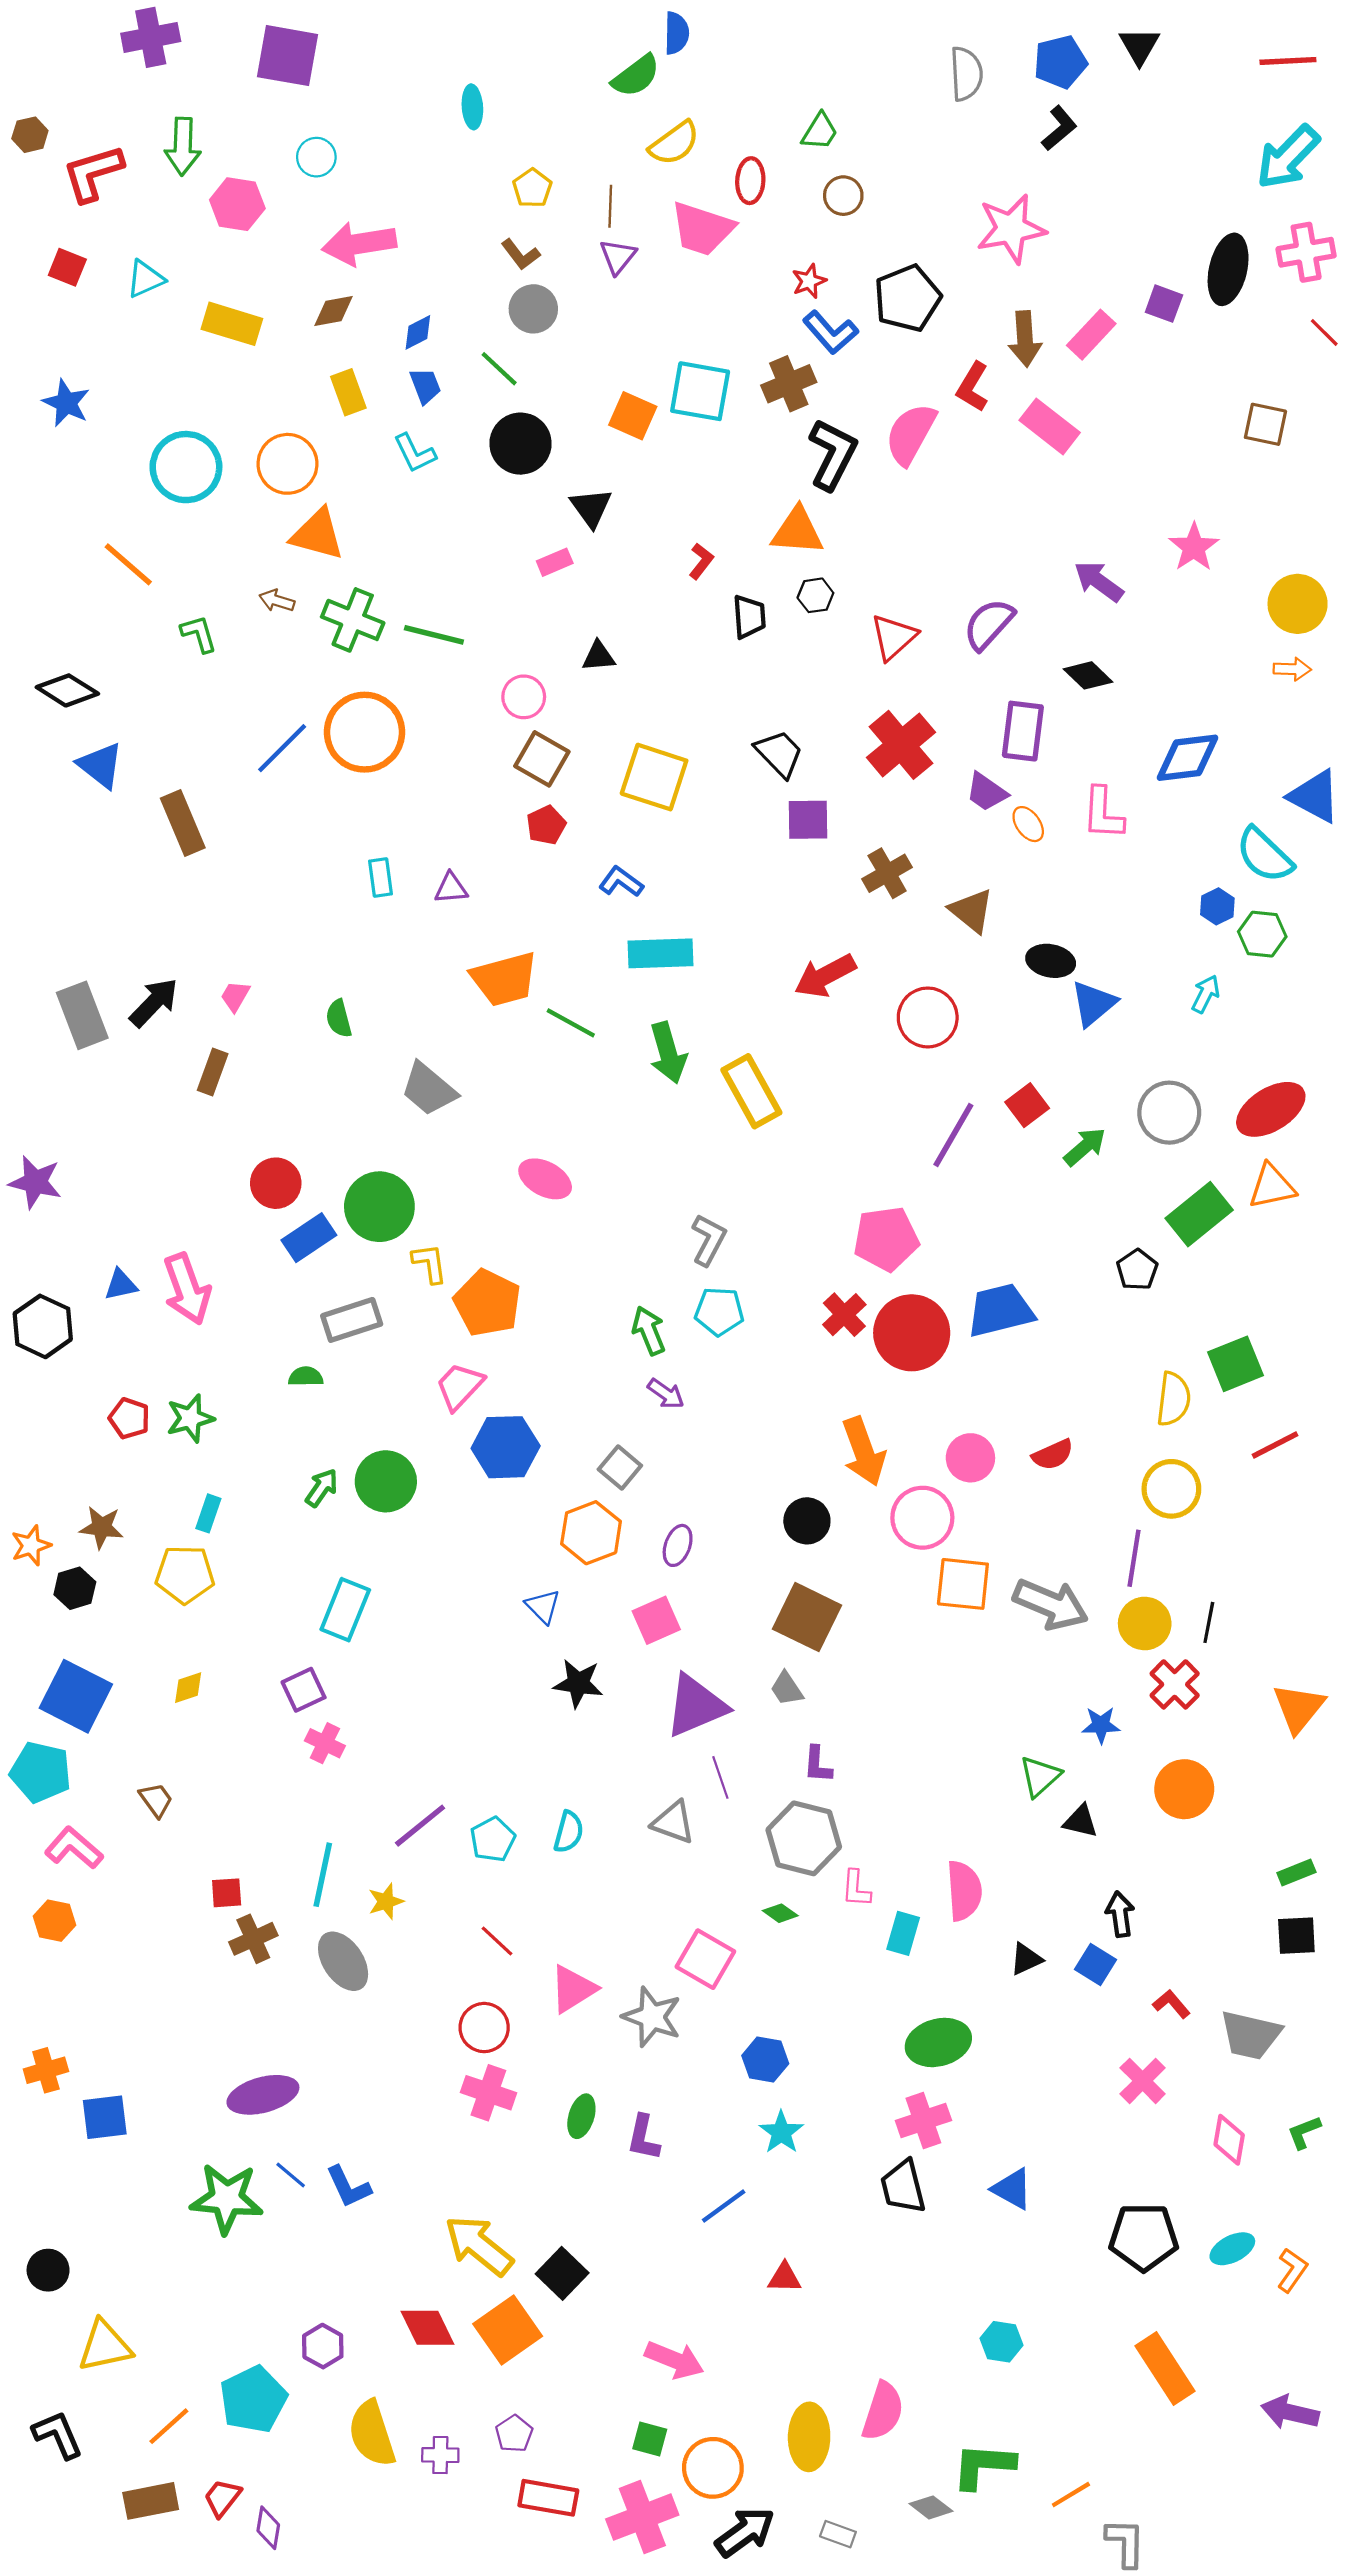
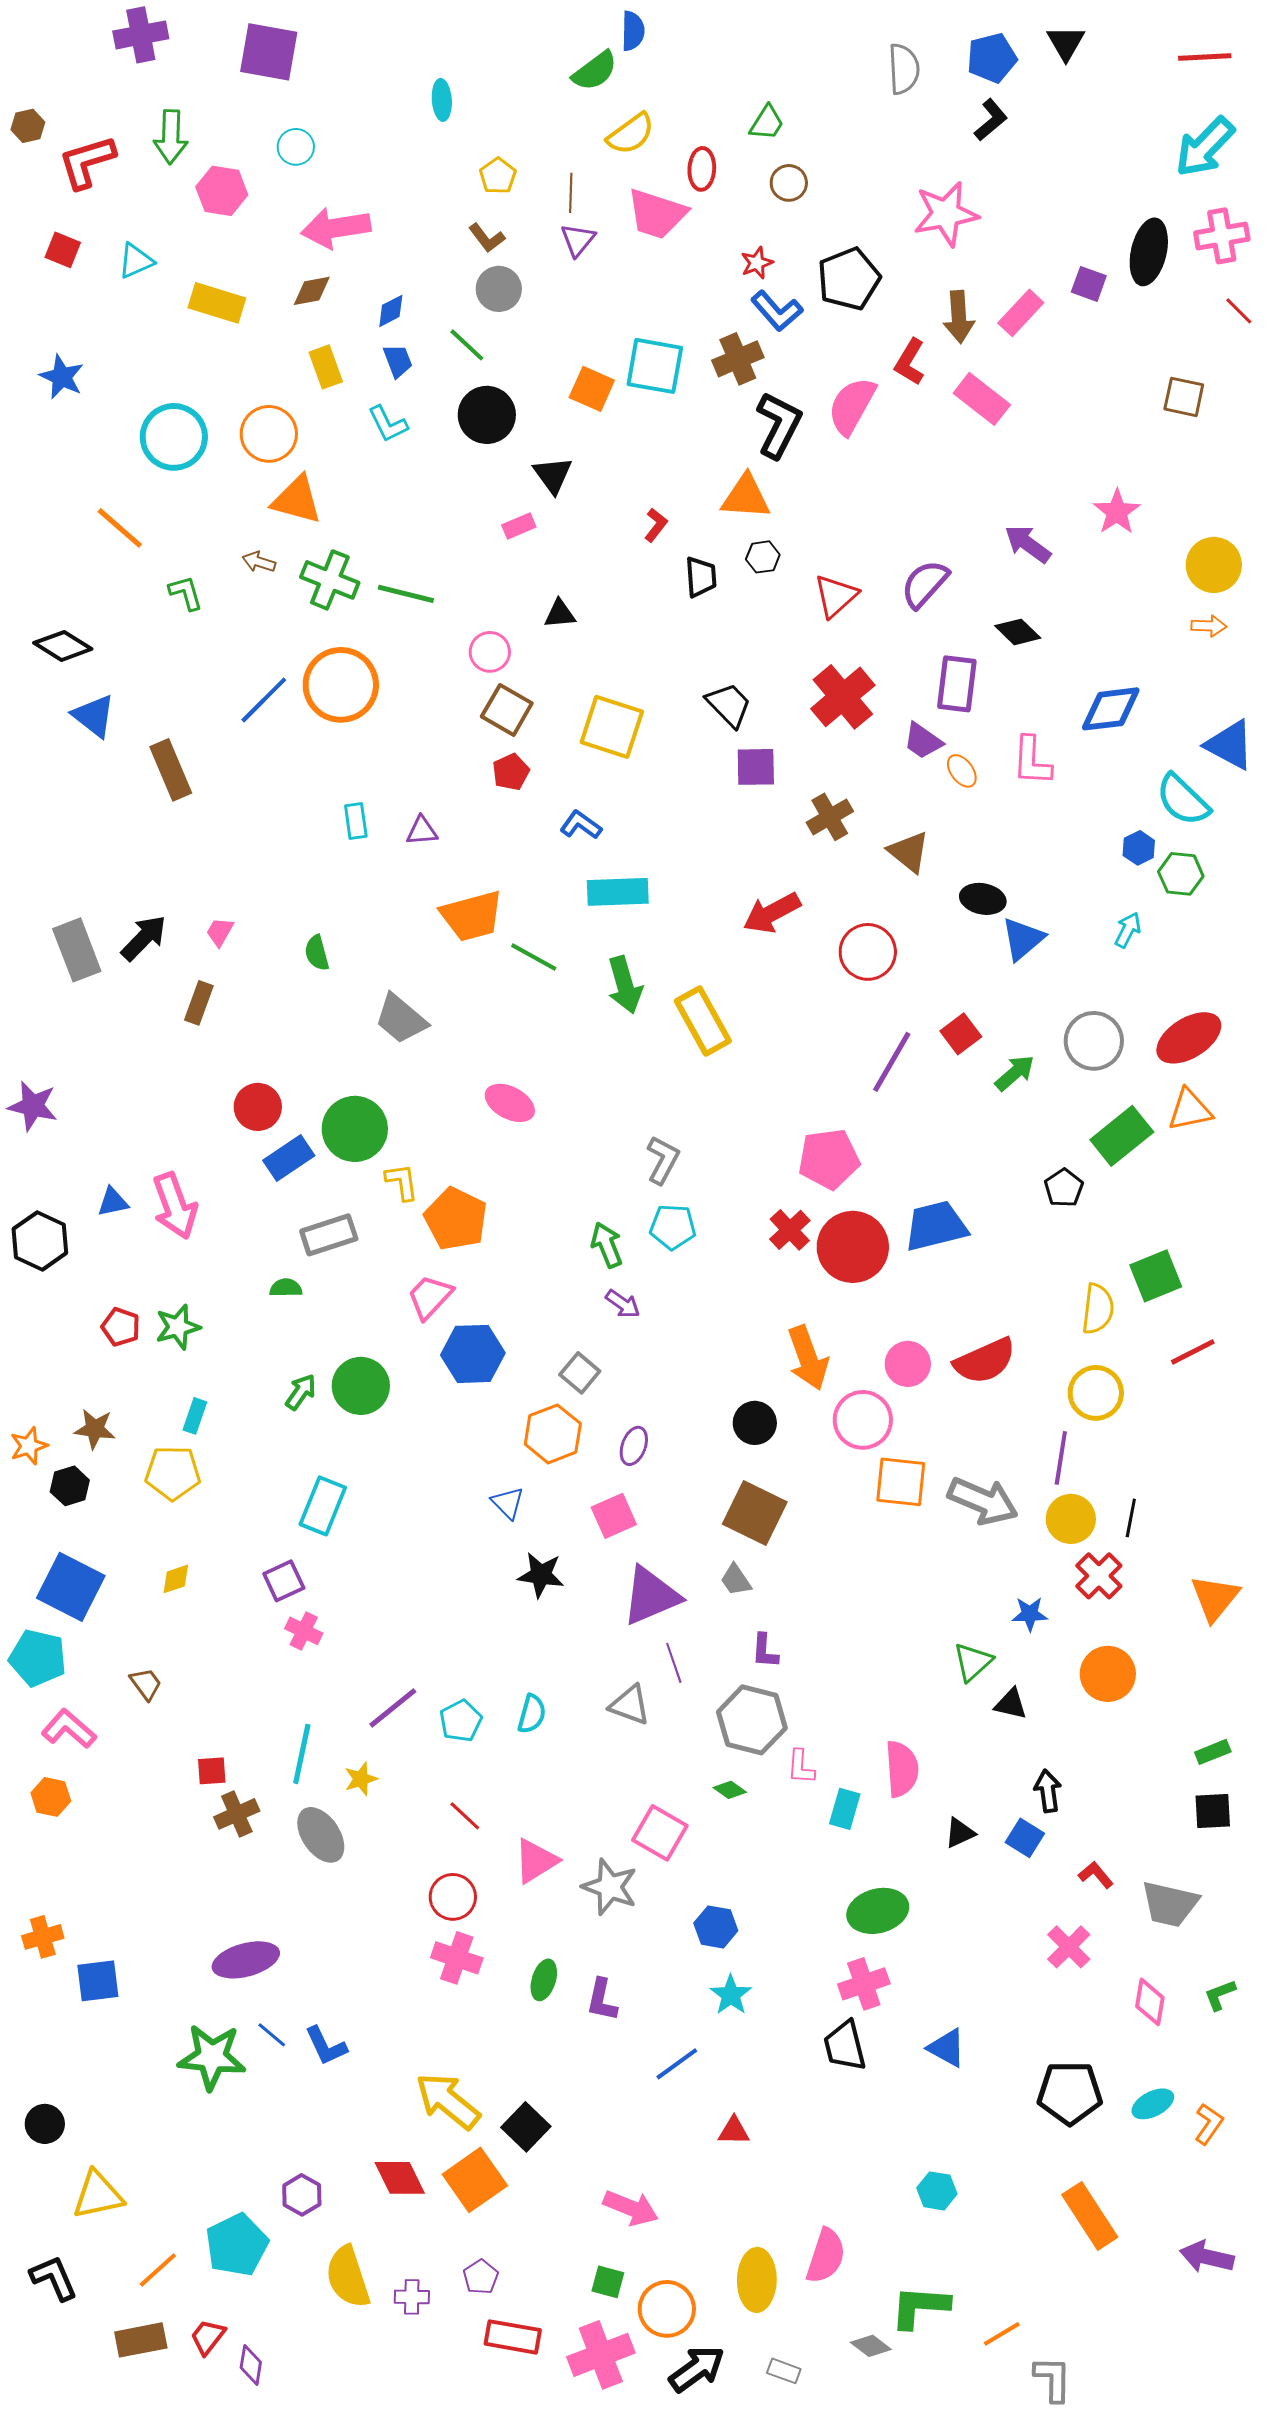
red semicircle: (1053, 1455) -> (985, 1361), size x1.6

